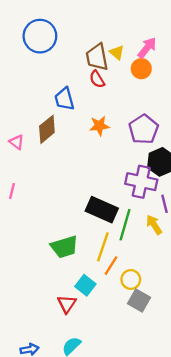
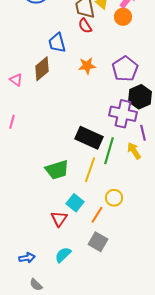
orange line: (111, 266) -> (97, 215), moved
gray square: (139, 300) -> (98, 242), moved

